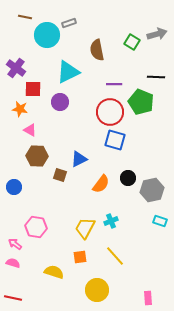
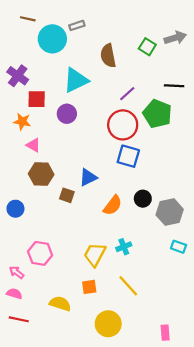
purple line: (114, 84) -> (127, 94), turned -42
red line: (13, 298) -> (19, 319), moved

